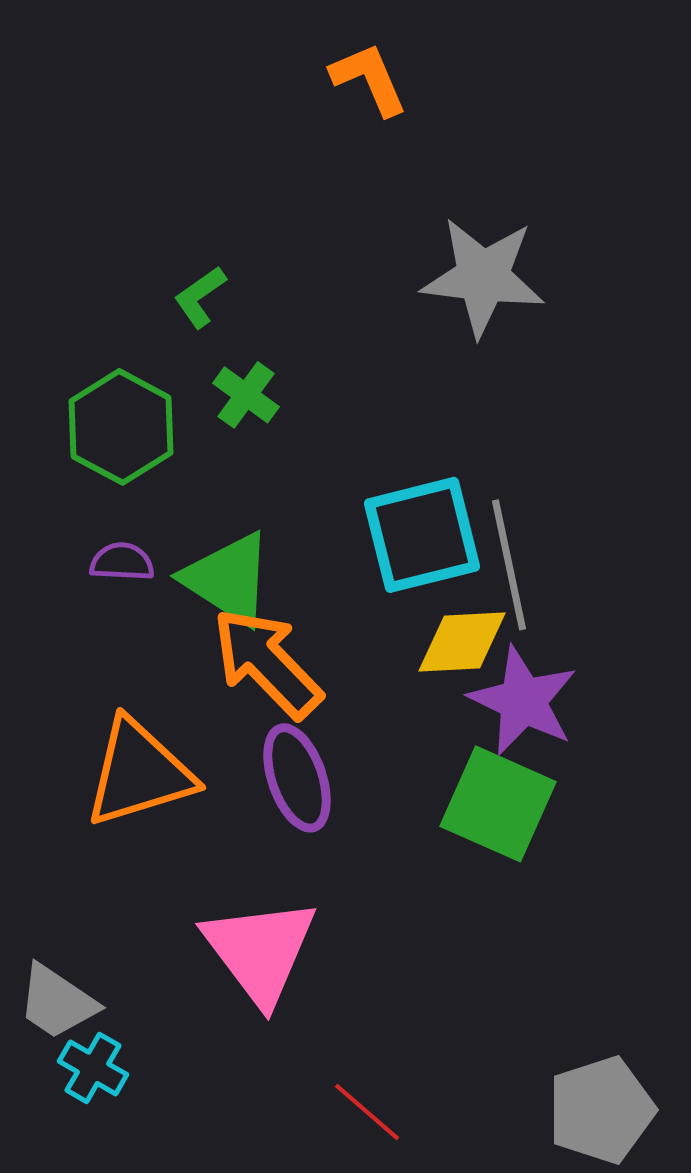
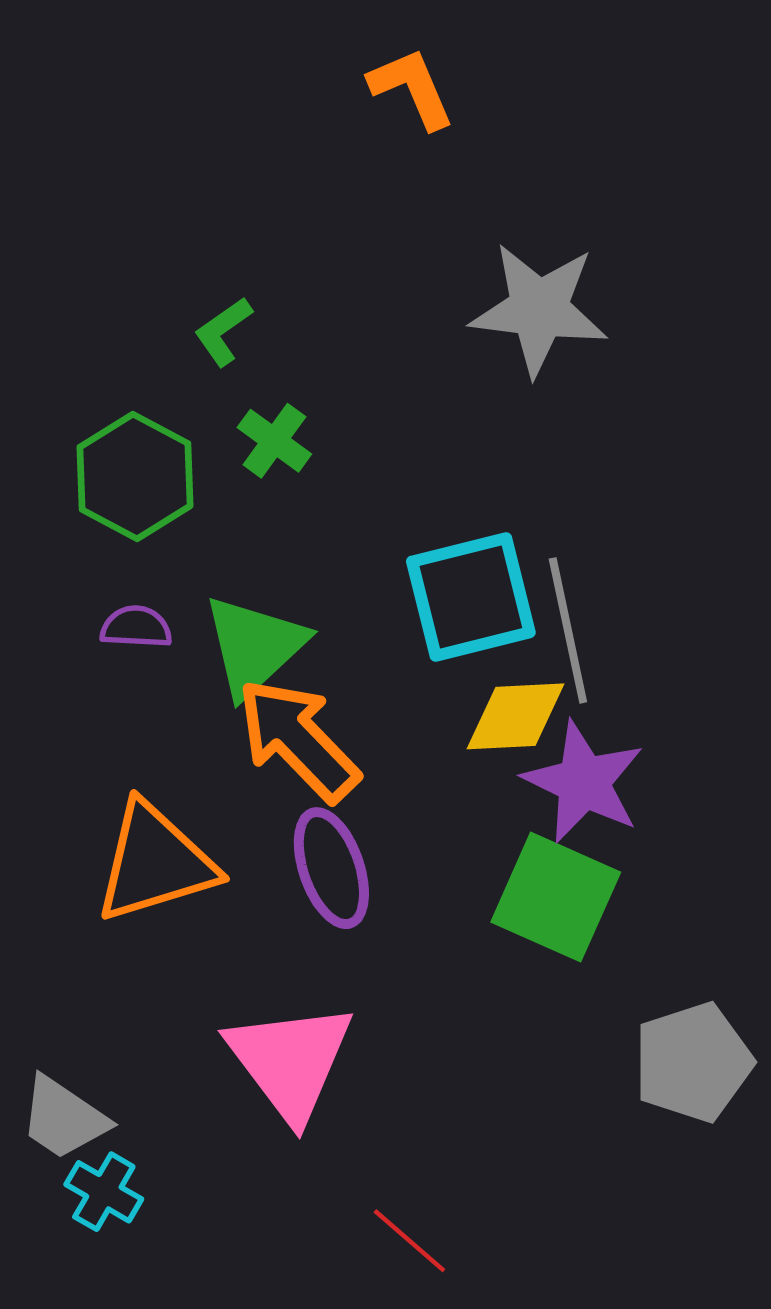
green triangle: (228, 579) -> (254, 646), turned 44
gray pentagon: (601, 1110) -> (693, 1062), moved

